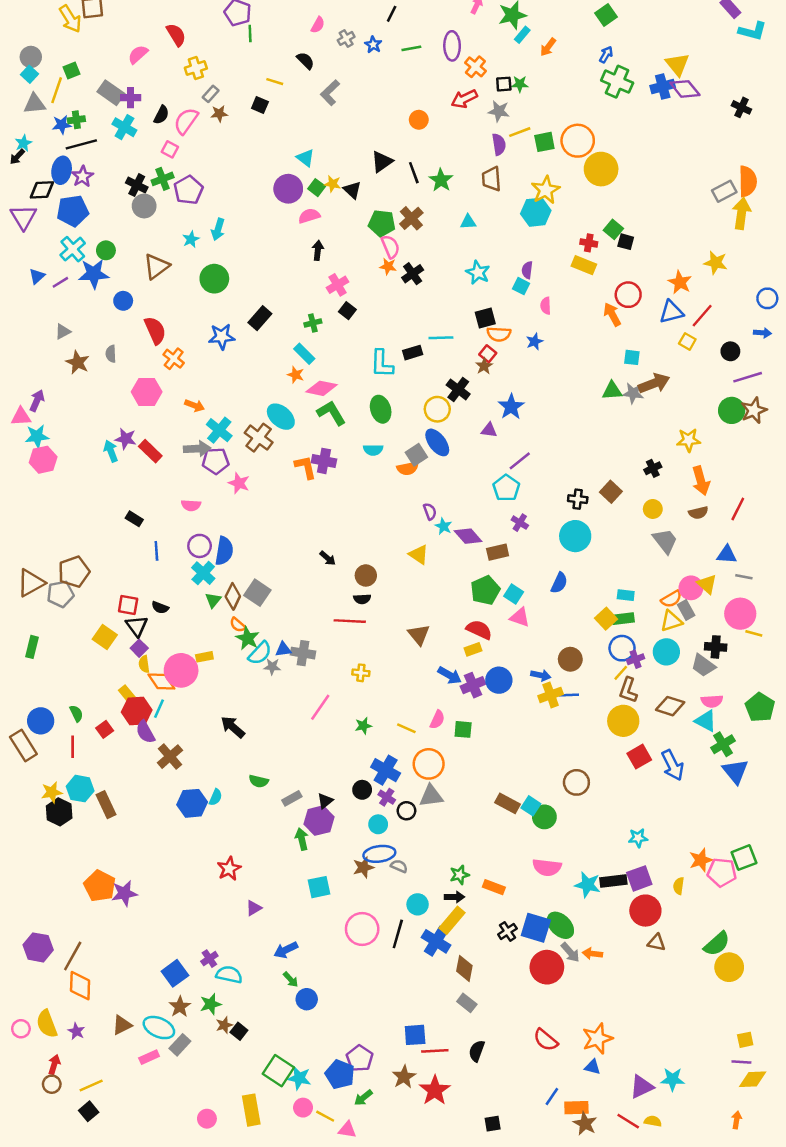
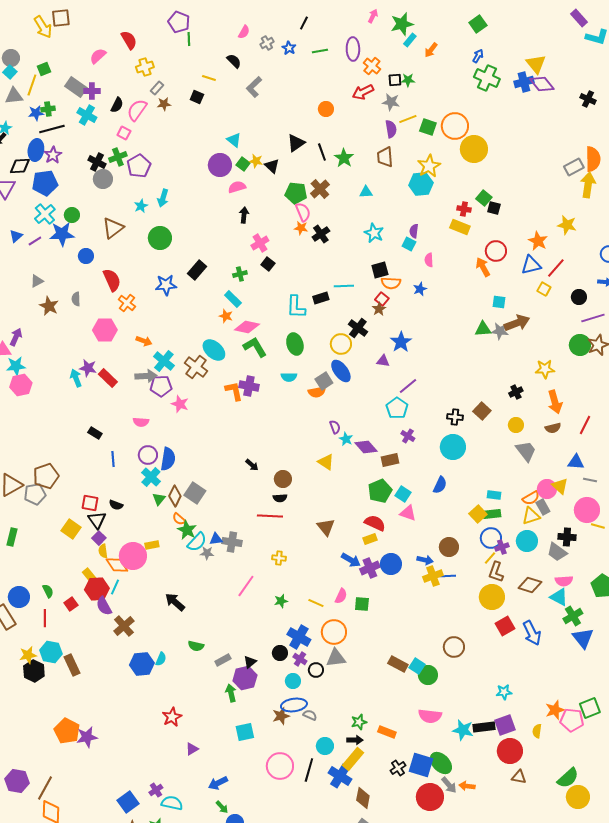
green square: (544, 142) -> (428, 127), turned 30

